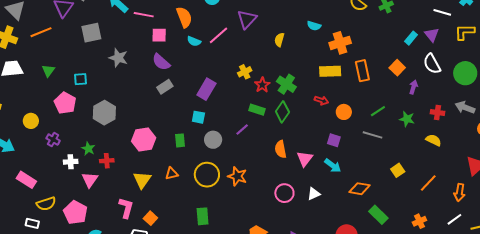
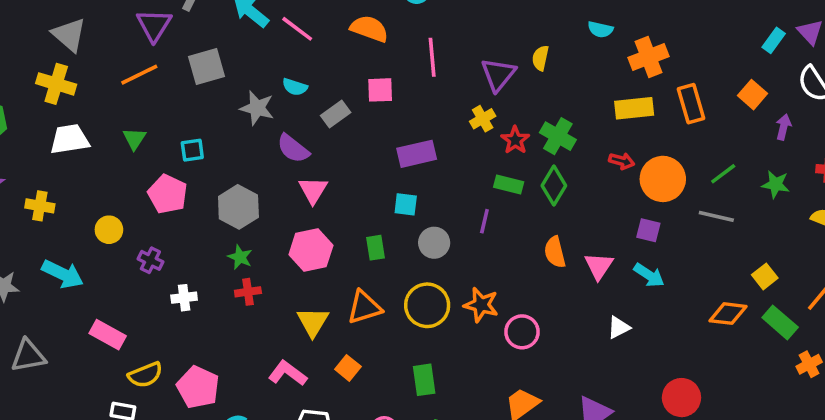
pink line: (144, 15) -> (297, 29), turned 30
orange semicircle: (184, 17) -> (369, 29), turned -45
purple triangle: (247, 19) -> (498, 74), moved
orange line: (41, 32) -> (139, 75), moved
pink square: (159, 35) -> (380, 90), moved
pink line: (218, 35) -> (432, 57), turned -50
cyan semicircle: (194, 41) -> (295, 87), moved
purple semicircle: (161, 62) -> (293, 149), moved
gray rectangle: (165, 87) -> (336, 114), moved
purple rectangle: (206, 89) -> (417, 154), turned 50
orange circle: (344, 112) -> (663, 179), size x1.6
purple line: (242, 129) -> (484, 221), turned -32
green star: (88, 149) -> (240, 257), moved
orange triangle: (172, 174) -> (364, 307), size x1.5
pink triangle: (90, 180) -> (313, 190), moved
orange diamond: (359, 189) -> (728, 314), moved
pink circle: (284, 193) -> (522, 332), moved
pink L-shape: (126, 208) -> (288, 373), turned -65
green rectangle: (378, 215) -> (780, 322), moved
orange square: (150, 218) -> (348, 368), moved

